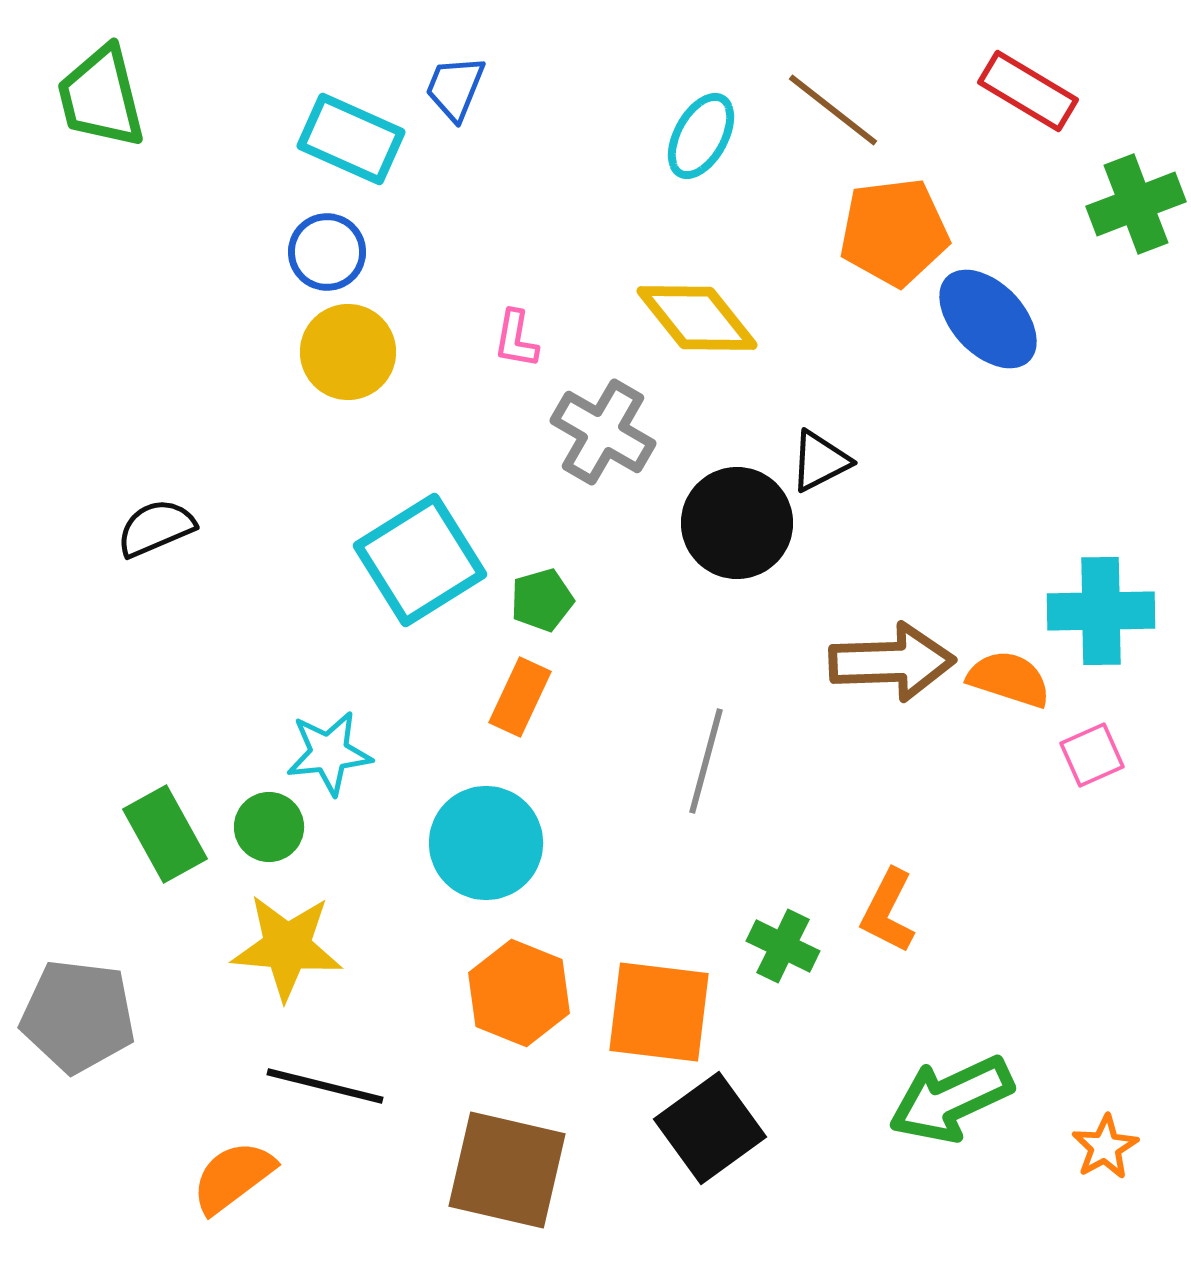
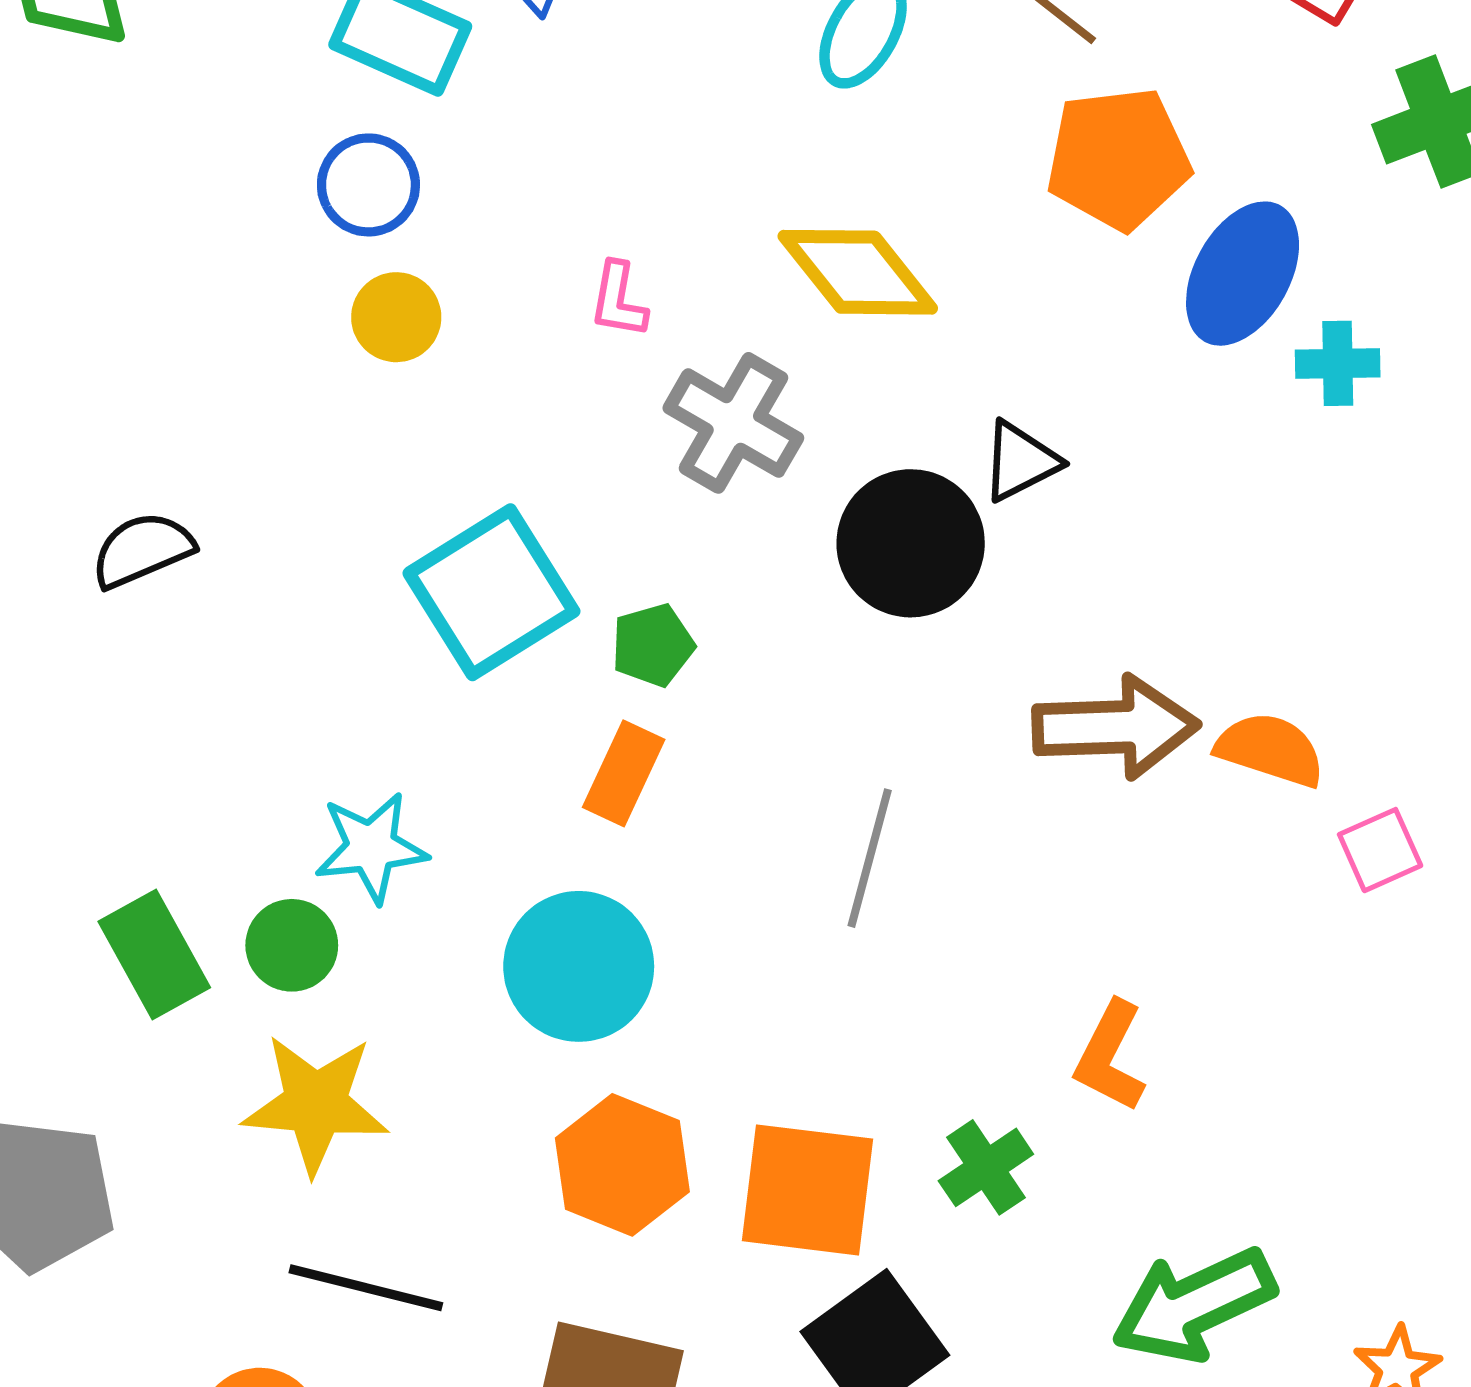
blue ellipse: (988, 319) -> (1243, 274), turned 73
yellow circle: (348, 352) -> (396, 317), size x0.7
cyan cross: (1101, 611) -> (1338, 363), moved, size x0.6
green cross: (783, 946) -> (986, 1167), moved, turned 30

